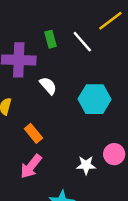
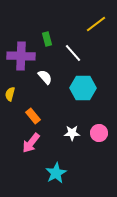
white line: (82, 42) -> (73, 53), moved
white star: (86, 165) -> (72, 133), moved

